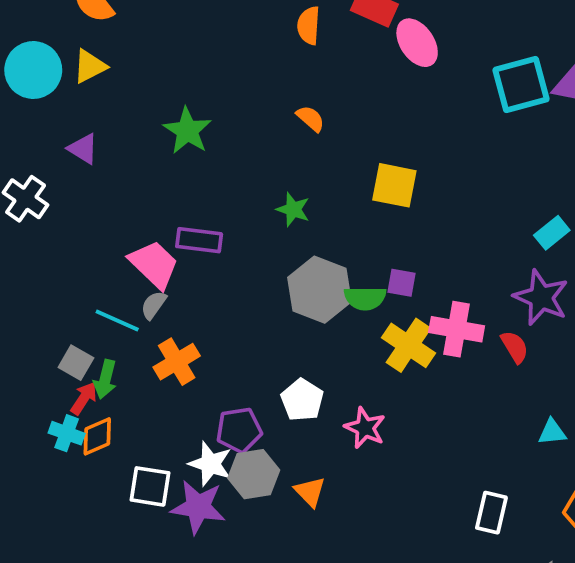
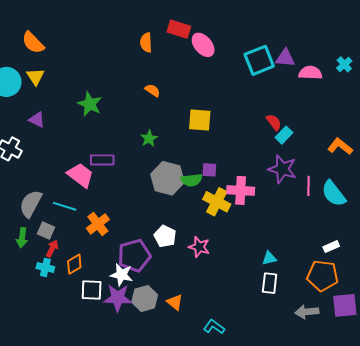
yellow triangle: (90, 66) -> (35, 77), turned -30
green star: (293, 209) -> (149, 138), turned 30
gray semicircle: (154, 305) -> (31, 204), moved, size x1.8
red semicircle: (515, 347) -> (274, 122), moved
green arrow: (105, 379) -> (22, 238), moved
purple pentagon: (239, 430) -> (134, 256), size x1.4
cyan triangle: (552, 432) -> (269, 258), moved
orange diamond: (97, 436) -> (74, 264), moved
gray hexagon: (254, 474) -> (145, 298), moved
orange triangle: (310, 492) -> (175, 302), moved

